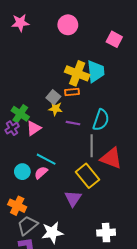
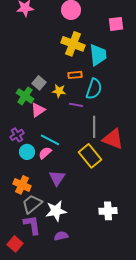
pink square: (114, 39) -> (116, 24), turned -35
yellow cross: (77, 73) -> (73, 44), moved
gray square: (53, 97) -> (39, 83), moved
cyan semicircle: (101, 120) -> (94, 89), moved
purple cross: (12, 128) -> (17, 135), moved
purple triangle: (73, 198) -> (57, 178), moved

